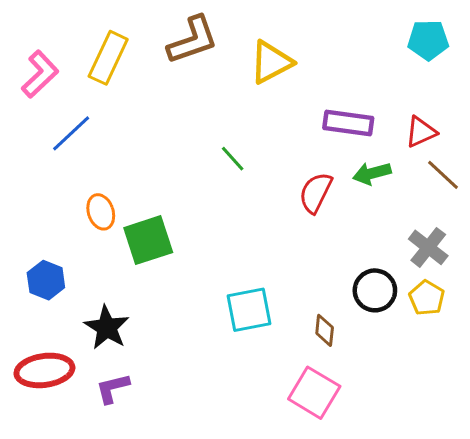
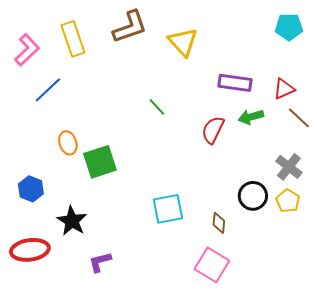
yellow rectangle: (108, 58) -> (73, 39), turned -44
yellow triangle: (271, 62) -> (183, 42), turned -44
purple L-shape: (113, 388) -> (100, 262), moved

